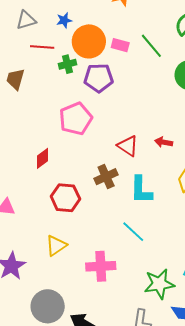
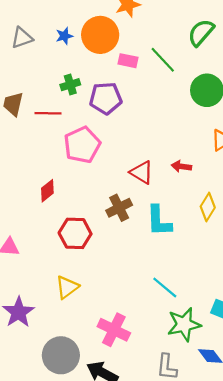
orange circle: (89, 41) -> (100, 35), moved
red line: (42, 47) -> (48, 113), moved
cyan line: (133, 232) -> (165, 287), moved
pink cross: (101, 266) -> (114, 330), moved, turned 32

